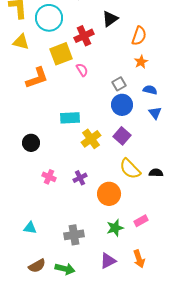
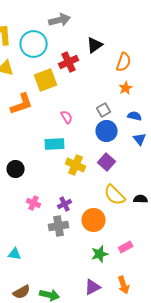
pink semicircle: (82, 70) -> (67, 117), moved
yellow cross: (91, 139) -> (76, 165), turned -30
gray cross: (74, 235) -> (59, 226), moved

